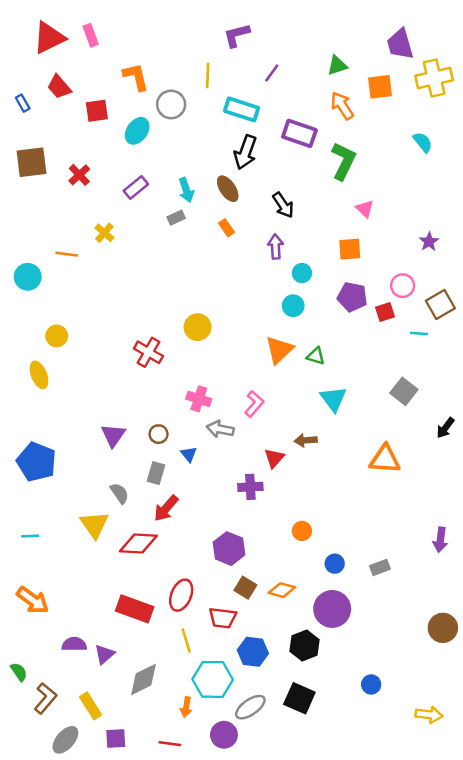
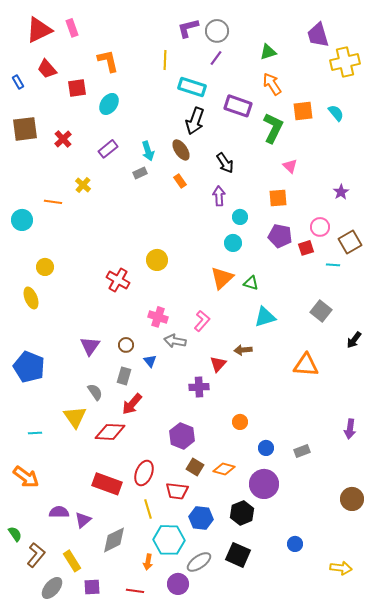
orange square: (380, 87) -> (303, 111), moved
gray circle: (171, 104) -> (217, 31), moved
cyan triangle: (333, 399) -> (265, 317), turned 50
cyan line: (30, 536) -> (35, 433), moved

